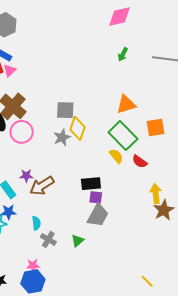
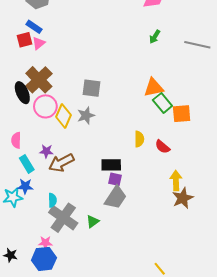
yellow diamond: (77, 128) -> (63, 116), moved
green rectangle: (123, 136) -> (162, 103), moved, size x0.7
yellow semicircle: (116, 156) -> (139, 139), turned 35
gray cross: (48, 239) -> (63, 218), size x1.8

